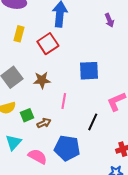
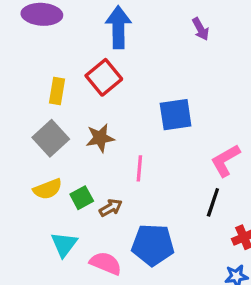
yellow rectangle: (19, 34) -> (57, 91), moved
black line: (93, 122) -> (213, 202), moved

